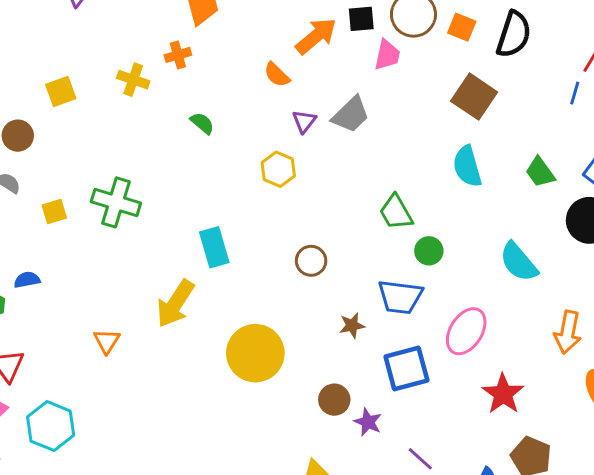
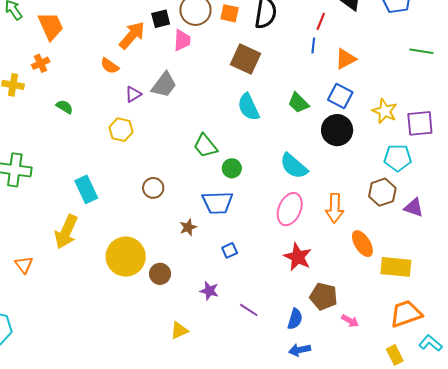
purple triangle: (304, 121) -> (133, 94), turned 30
pink ellipse: (466, 331) -> (290, 209), moved
blue square: (406, 368) -> (230, 250), size x0.5
brown circle: (334, 400) -> (160, 274), moved

